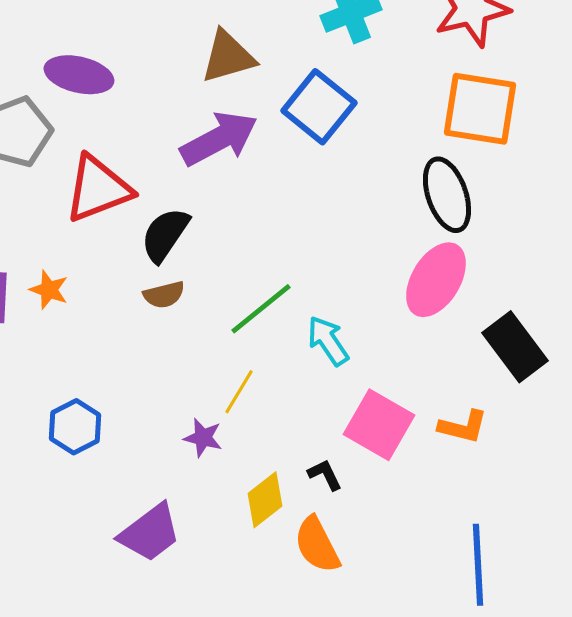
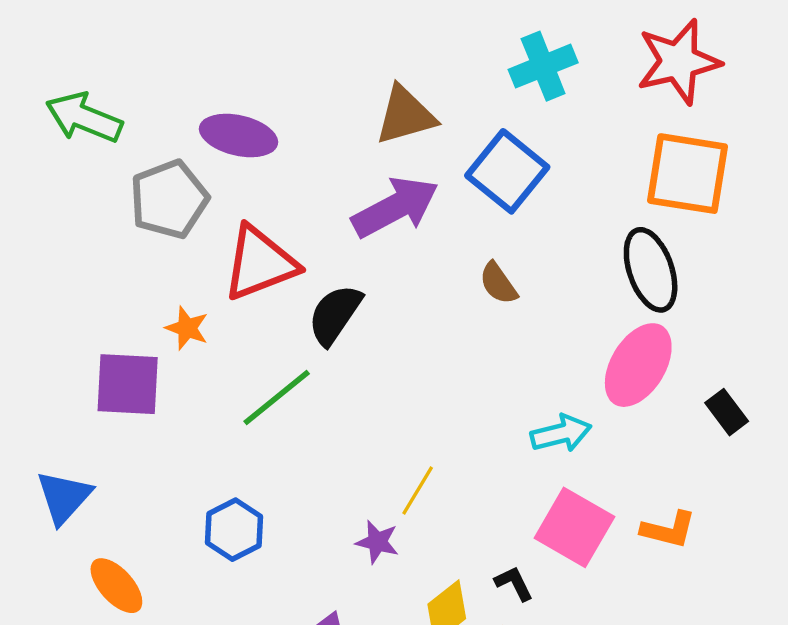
orange star: (49, 290) -> (187, 328), moved
brown semicircle: (164, 295) -> (498, 283), moved, turned 69
green line: (261, 309) -> (277, 397), moved
cyan arrow: (328, 341) -> (561, 433), moved, turned 110
black rectangle: (515, 347) -> (727, 412), moved, size x0.6

